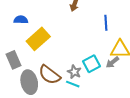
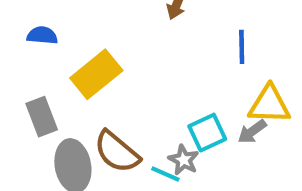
blue semicircle: (21, 20) -> (42, 35), moved
gray star: (74, 72) -> (184, 160), moved

